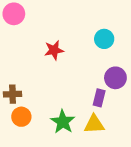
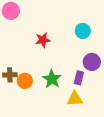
orange circle: (21, 117) -> (25, 81), moved
green star: (63, 122) -> (52, 79), moved

